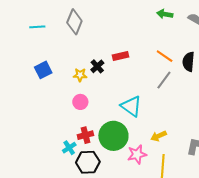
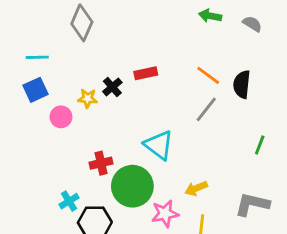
cyan line: (37, 27) -> (37, 57), moved
pink circle: (80, 102) -> (61, 117), moved
red cross: (85, 135) -> (101, 163), moved

